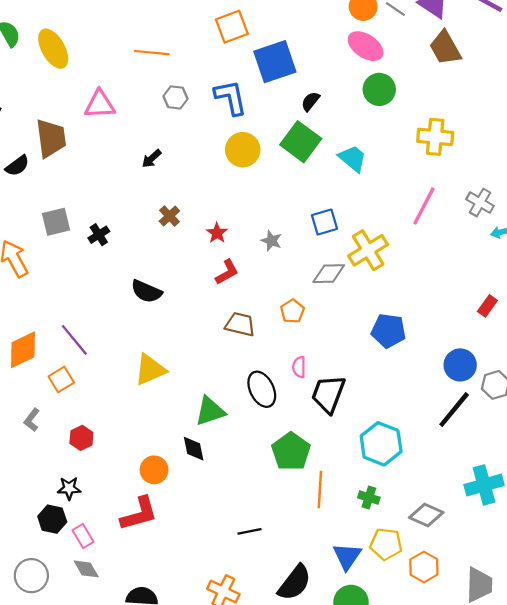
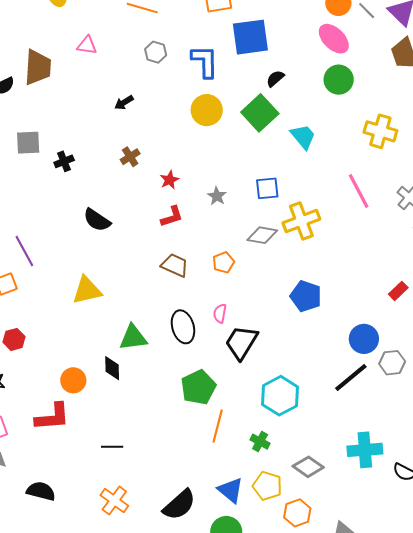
pink triangle: (100, 104) -> (87, 45), size x0.7
pink line: (424, 206) -> (359, 191), turned -66
black line: (249, 531) -> (112, 447), moved
blue triangle: (347, 556) -> (231, 490), turned -36

